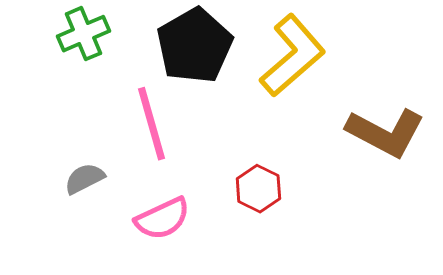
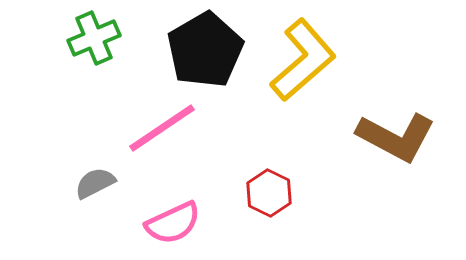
pink line: (151, 124) -> (162, 128), turned 72

